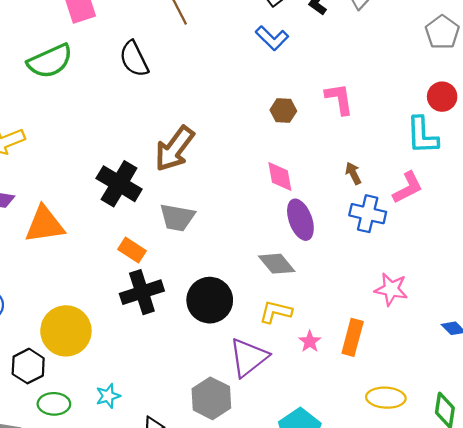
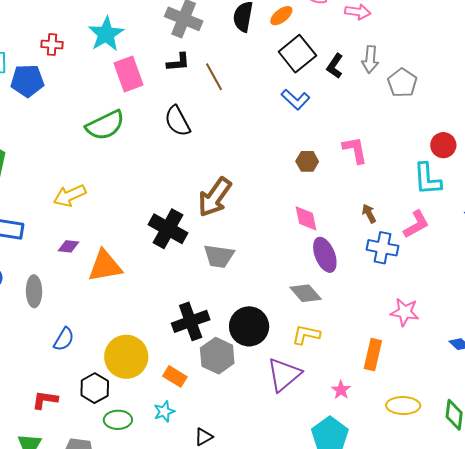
gray pentagon: (442, 32) -> (402, 83), moved
orange rectangle: (132, 250) -> (175, 376), moved
pink star: (310, 342) -> (341, 390), moved
gray hexagon: (211, 398) -> (217, 356), moved

